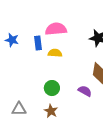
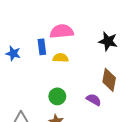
blue star: (12, 40) -> (13, 53), moved

